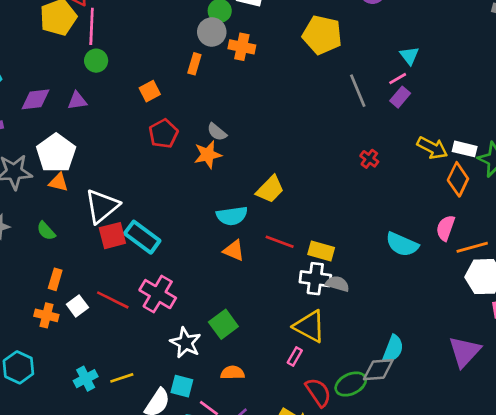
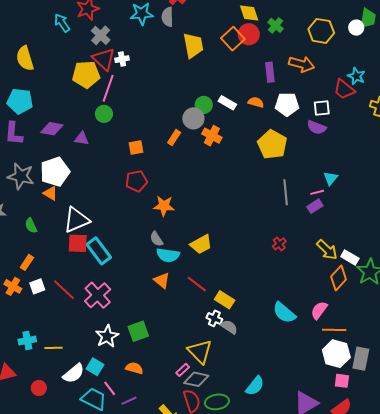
gray semicircle: (217, 132) -> (156, 239), moved
white cross: (315, 279) -> (214, 318), size x0.7
gray diamond: (378, 370) -> (196, 379), moved

